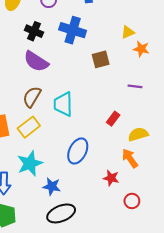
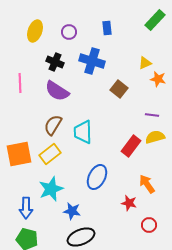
brown square: (101, 59) -> (119, 89), turned -36
red rectangle: (113, 119) -> (131, 146), size x1.5
yellow semicircle: (138, 134) -> (155, 137), moved

